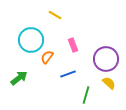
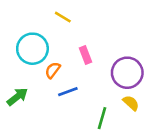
blue line: (68, 74) -> (68, 92), moved

